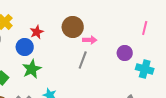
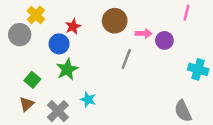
pink line: (145, 28) -> (186, 13), moved
pink arrow: (90, 40) -> (144, 33), moved
purple circle: (125, 53) -> (164, 40), moved

